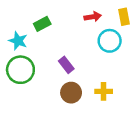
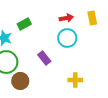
cyan circle: (110, 41) -> (67, 38), moved
brown circle: (71, 93) -> (20, 81), moved

